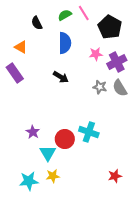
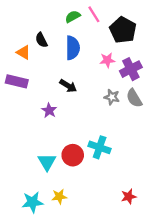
black semicircle: (37, 23) -> (41, 40), moved
purple rectangle: (15, 73) -> (17, 81), turned -42
purple star: (33, 132) -> (49, 110), moved
cyan triangle: (48, 153) -> (47, 162), moved

